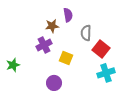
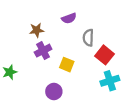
purple semicircle: (68, 15) -> (69, 18), turned 80
brown star: (52, 26) -> (37, 30), moved

